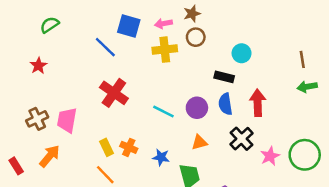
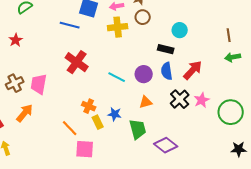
blue line: (105, 47) -> (70, 25), turned -30
red arrow: (258, 103) -> (193, 70), turned 45
yellow rectangle: (107, 147) -> (98, 122), moved
pink star: (270, 156) -> (202, 100), moved

